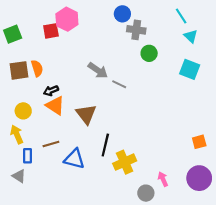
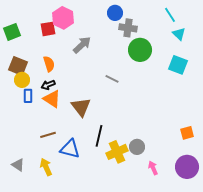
green circle: (149, 53) -> (140, 50), size x1.5
orange semicircle: (37, 68) -> (49, 64), moved
brown square: (19, 70) -> (18, 66), turned 30
gray arrow: (98, 70) -> (82, 45), moved, turned -78
yellow circle: (23, 111) -> (22, 80), moved
yellow arrow: (17, 134) -> (46, 167), moved
blue rectangle: (27, 156) -> (28, 96), moved
gray circle: (146, 193) -> (137, 147), moved

